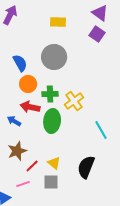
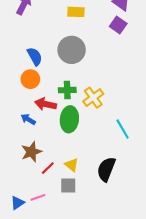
orange circle: (28, 84) -> (30, 79), moved
pink line: (23, 184) -> (38, 197), moved

